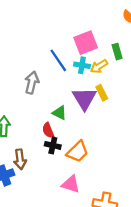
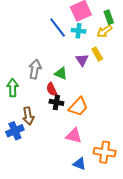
yellow arrow: (99, 66) -> (105, 31), moved
gray arrow: (32, 83) -> (35, 69), moved
purple triangle: (84, 98) -> (82, 60), size x0.6

